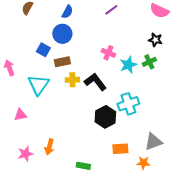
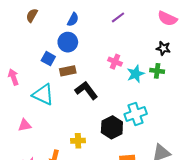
green cross: (149, 62) -> (157, 71), turned 32
yellow cross: (72, 80) -> (78, 141), moved
black L-shape: (95, 82) -> (86, 90), moved
cyan triangle: (38, 85) -> (43, 94), turned -40

